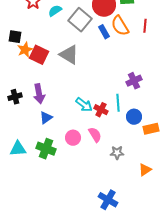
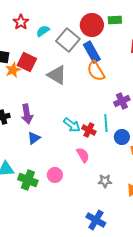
orange semicircle: (120, 26) -> (96, 71), moved
blue rectangle: (104, 32) -> (92, 52), size x1.5
red square: (39, 55) -> (27, 62), moved
pink circle: (73, 138) -> (55, 175), moved
green cross: (46, 149) -> (28, 180), moved
gray star: (117, 153) -> (105, 181), moved

